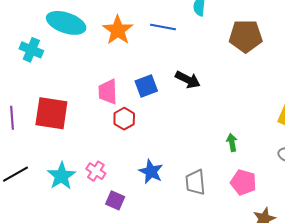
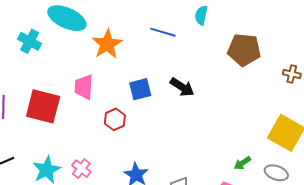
orange star: (118, 30) -> (107, 44), moved
pink trapezoid: (108, 92) -> (84, 87), moved
green arrow: (232, 143) -> (242, 163), moved, turned -120

